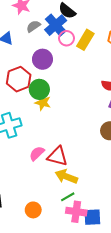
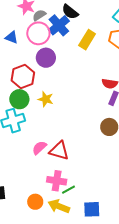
gray semicircle: (33, 26) -> (39, 15), moved
pink circle: (67, 38) -> (38, 33), moved, size x1.5
green circle: (39, 89) -> (19, 99), moved
yellow arrow: (66, 177) -> (59, 206), moved
pink cross: (76, 212) -> (57, 181), moved

